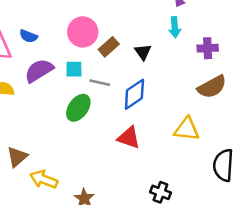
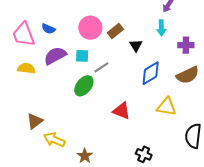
brown rectangle: (109, 47) -> (115, 31), moved
gray line: (100, 83) -> (101, 67), turned -49
blue diamond: (134, 94) -> (151, 73), moved

